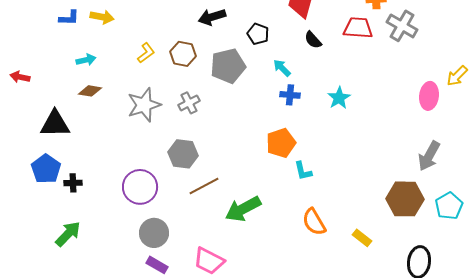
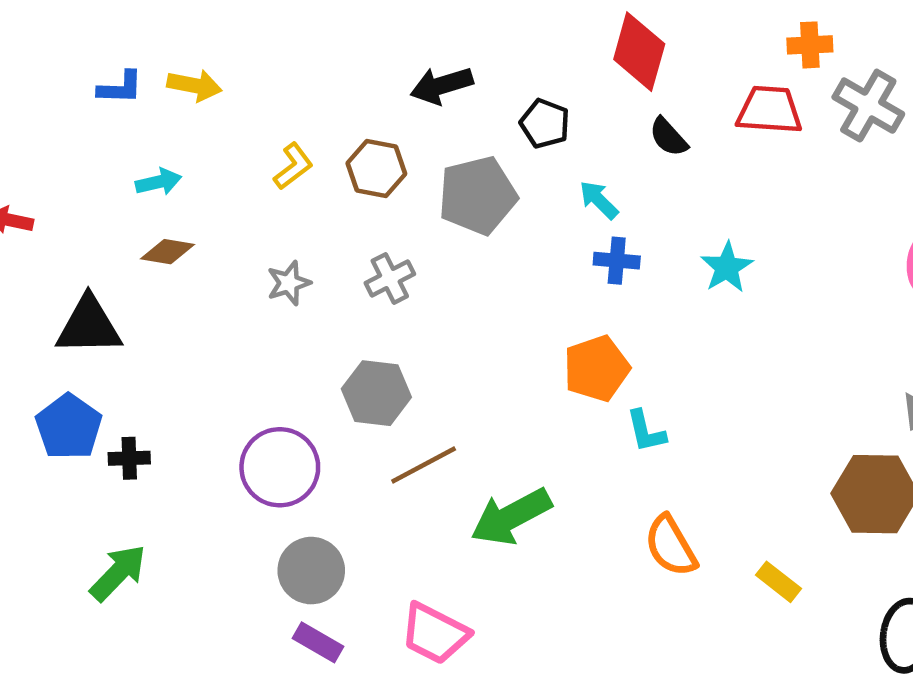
gray star: (144, 105) -> (289, 283), size x0.6

